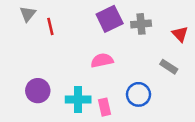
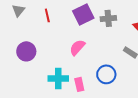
red line: (50, 26) -> (47, 15), moved
pink semicircle: (102, 60) -> (77, 47), turned -36
purple circle: (38, 91) -> (26, 51), moved

